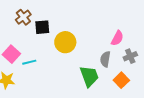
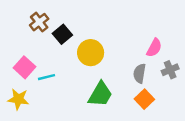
black square: (42, 27) -> (62, 34), turned -35
green trapezoid: (89, 76) -> (100, 94), moved, turned 50
orange square: (121, 80) -> (144, 99), moved

